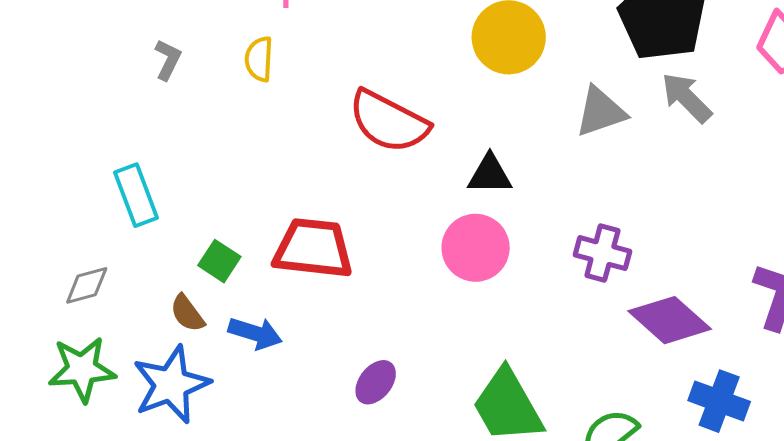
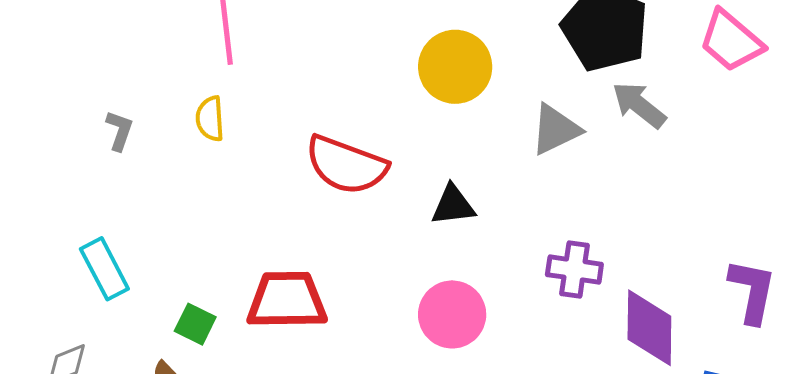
pink circle: (476, 248) -> (452, 314), moved
purple diamond: (670, 320) -> (649, 328), turned 56

